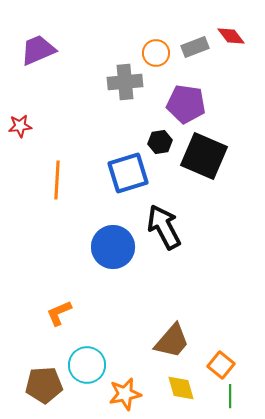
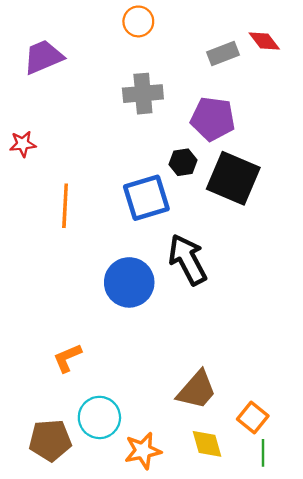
orange circle: (156, 53) -> (138, 21), moved

